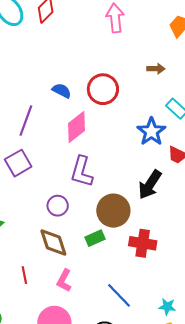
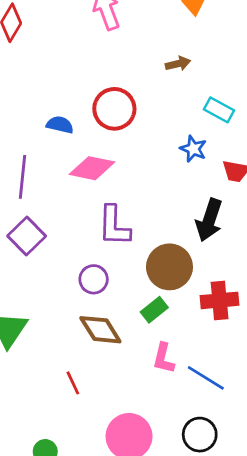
pink diamond: (77, 127) -> (92, 168), turned 64
blue star: (151, 132) -> (193, 149), size x0.7
pink L-shape: (64, 281) -> (164, 358), moved

